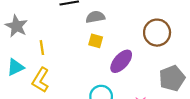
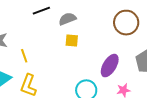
purple ellipse: (121, 61) -> (110, 66), moved

